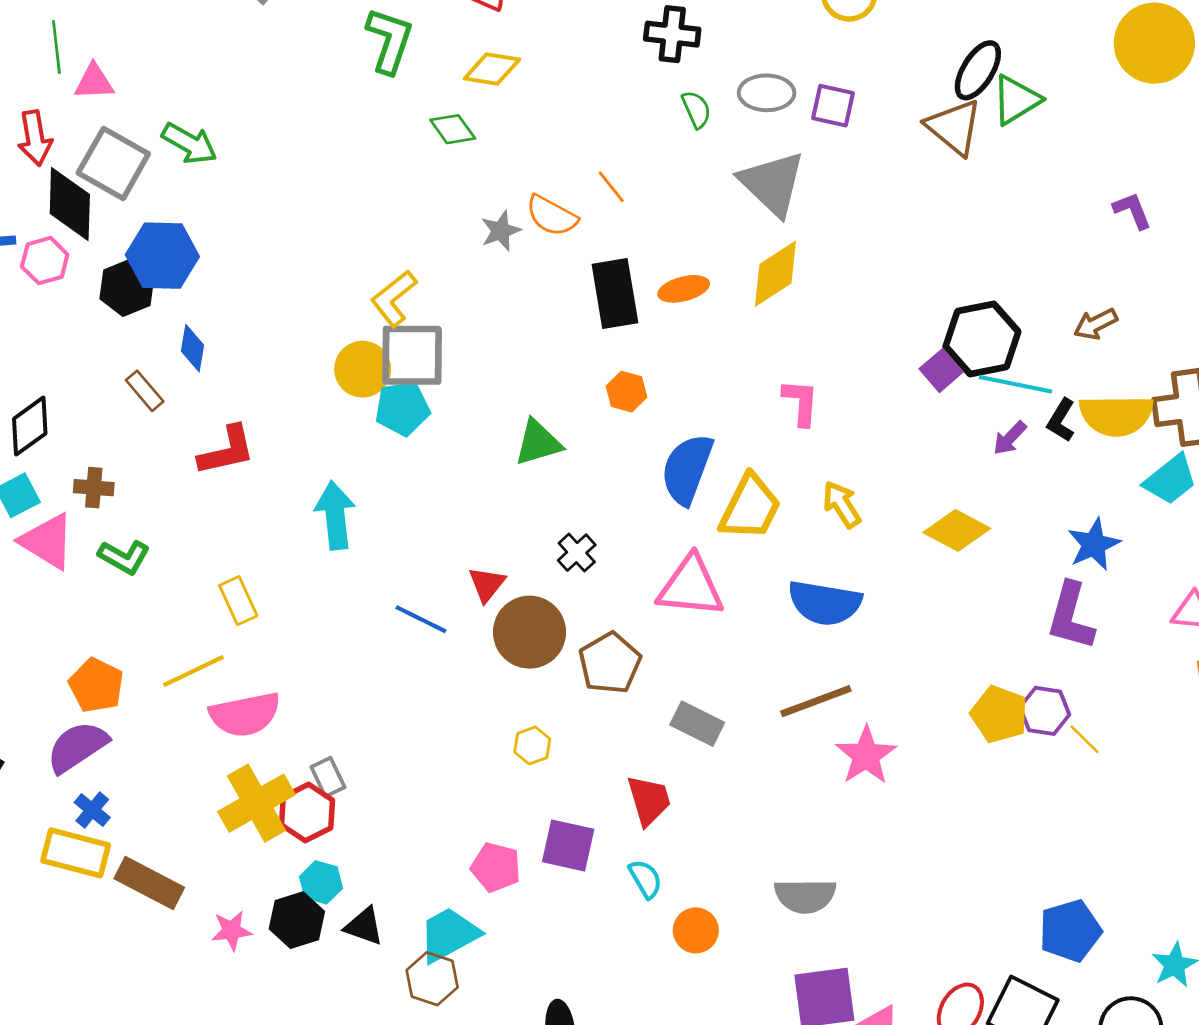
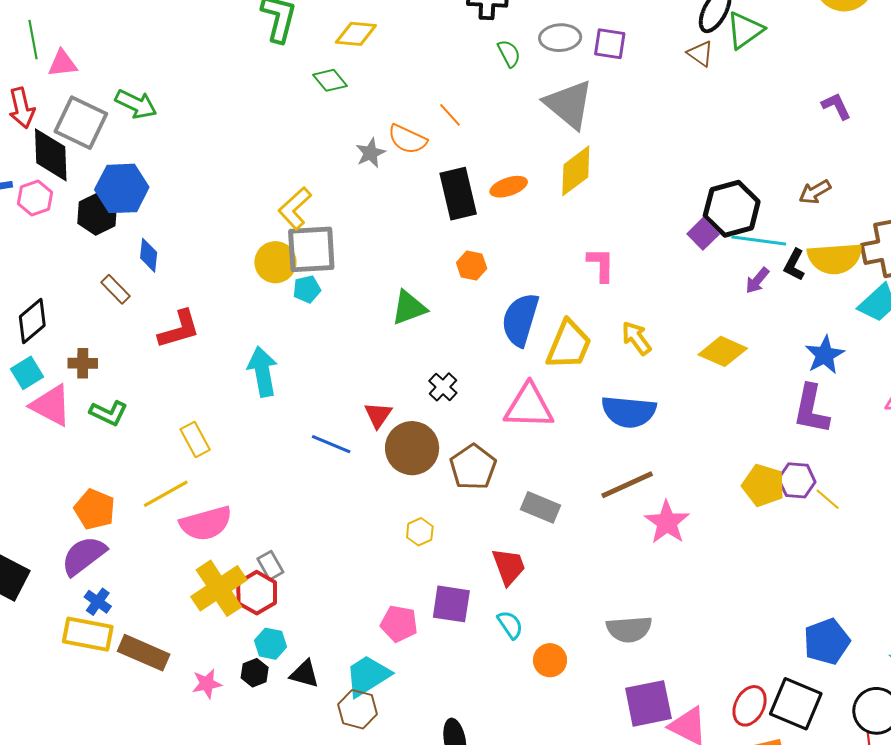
brown triangle: (954, 127) -> (700, 53), size x0.6
cyan pentagon: (402, 408) -> (307, 289), size x0.7
black hexagon: (297, 920) -> (255, 673), size x0.7

